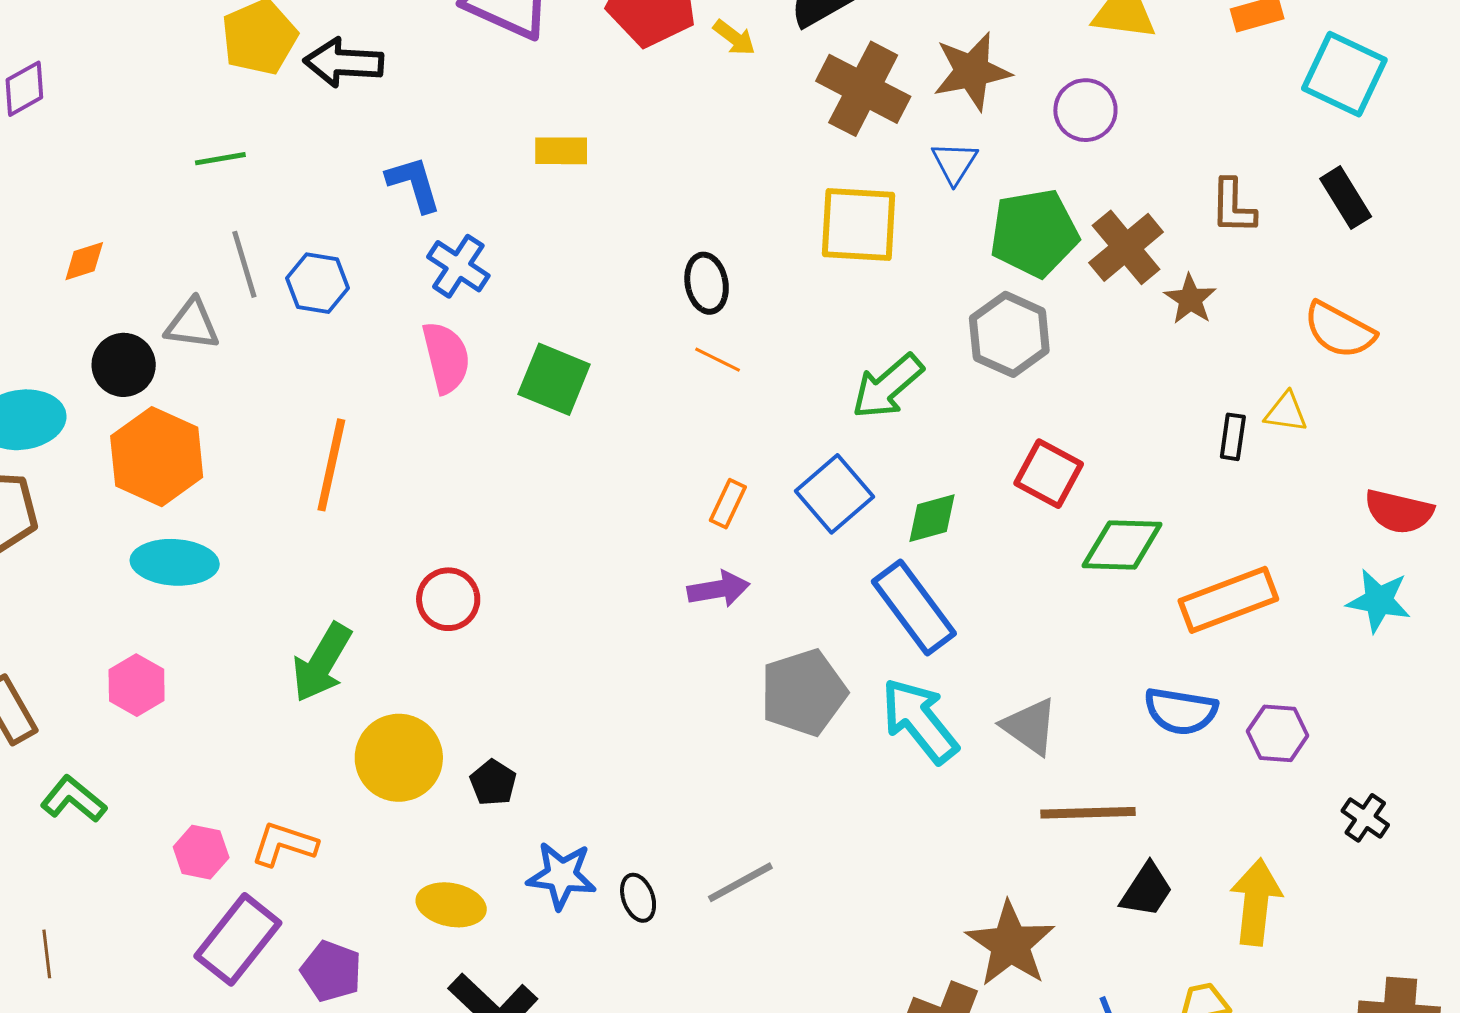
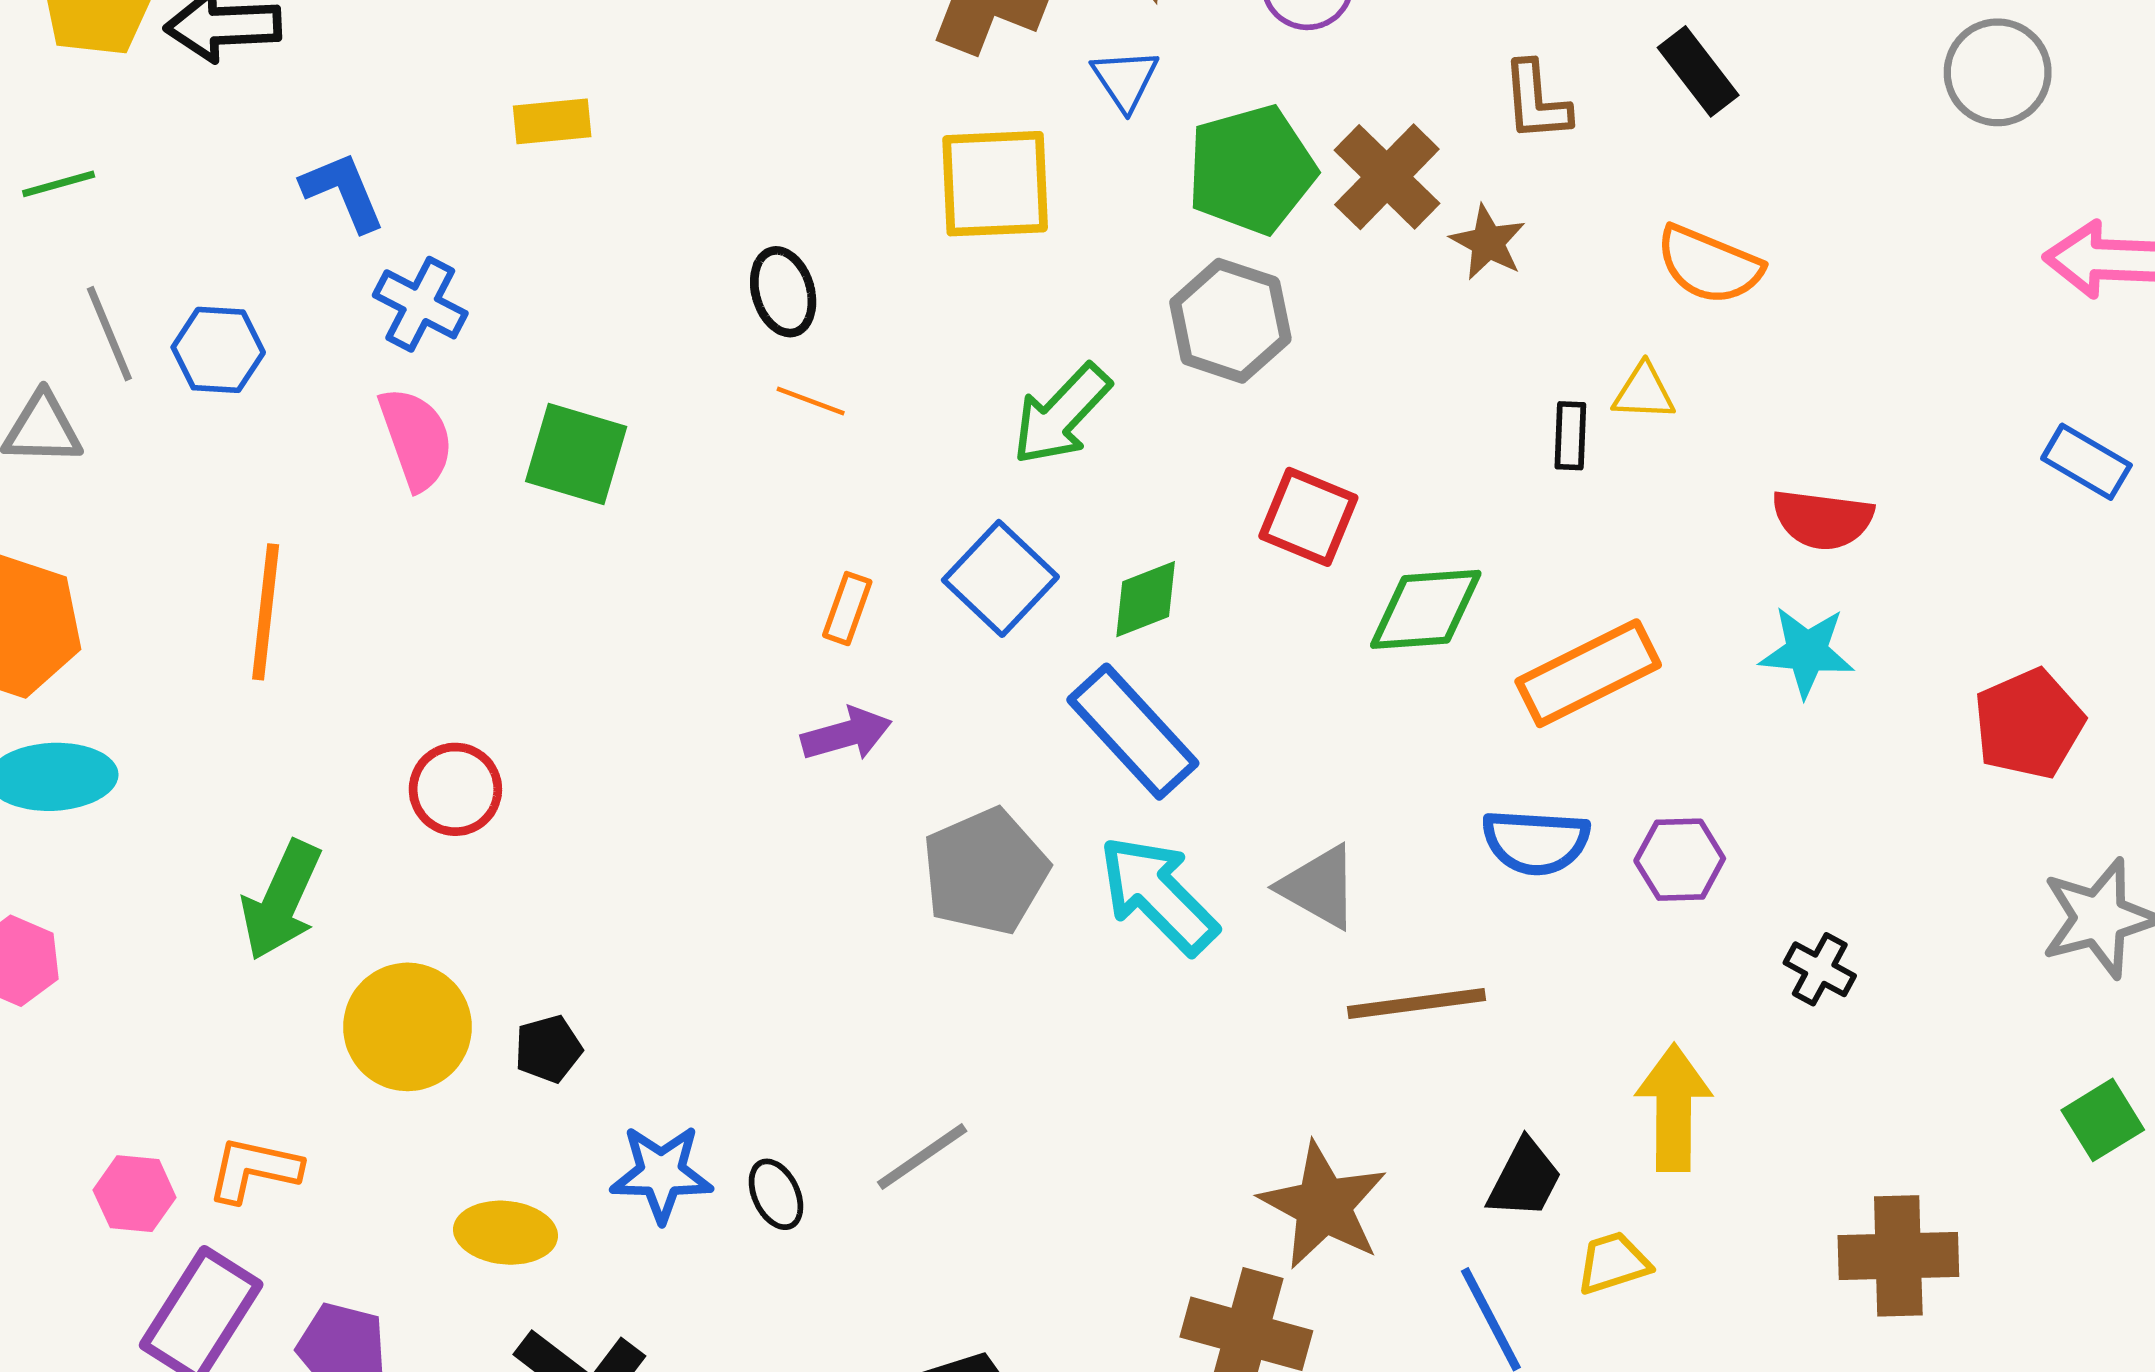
black pentagon: (493, 783) -> (548, 1049), turned 30
black trapezoid: (1147, 890) -> (1525, 1179), moved

